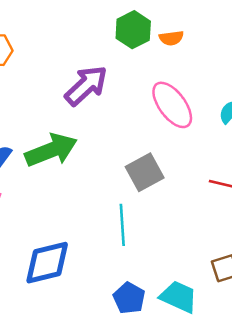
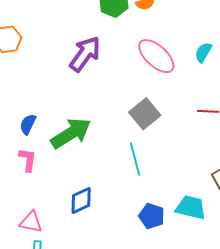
green arrow: (51, 150) -> (71, 133), moved
blue diamond: (47, 263) -> (81, 200), size x0.7

